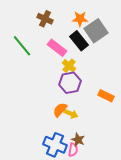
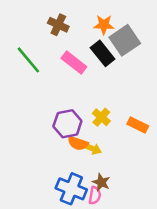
yellow cross: (69, 66) -> (101, 117), moved
purple hexagon: (70, 83) -> (67, 124), moved
orange semicircle: (60, 110) -> (78, 143), turned -112

